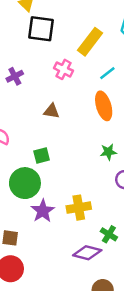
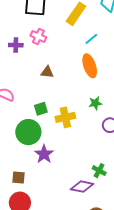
pink cross: (64, 69) -> (38, 36), moved
purple cross: (15, 76) -> (16, 45), turned 32
yellow cross: (79, 208) -> (65, 117), moved

